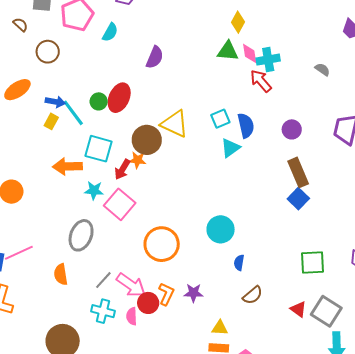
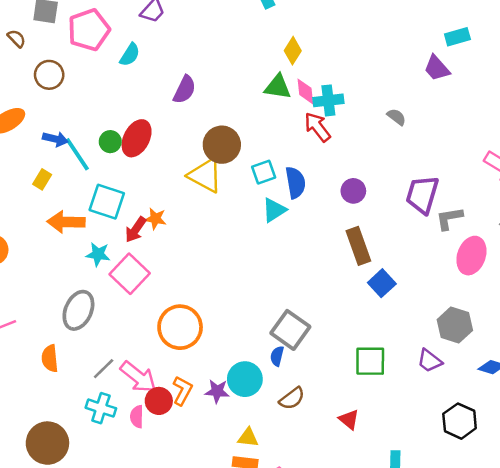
yellow rectangle: (51, 121) -> (42, 179), moved
brown circle: (147, 140) -> (222, 145), moved
blue square: (298, 199) -> (382, 283), moved
cyan circle: (221, 229) -> (245, 379), moved
gray square: (326, 311) -> (290, 330), moved

